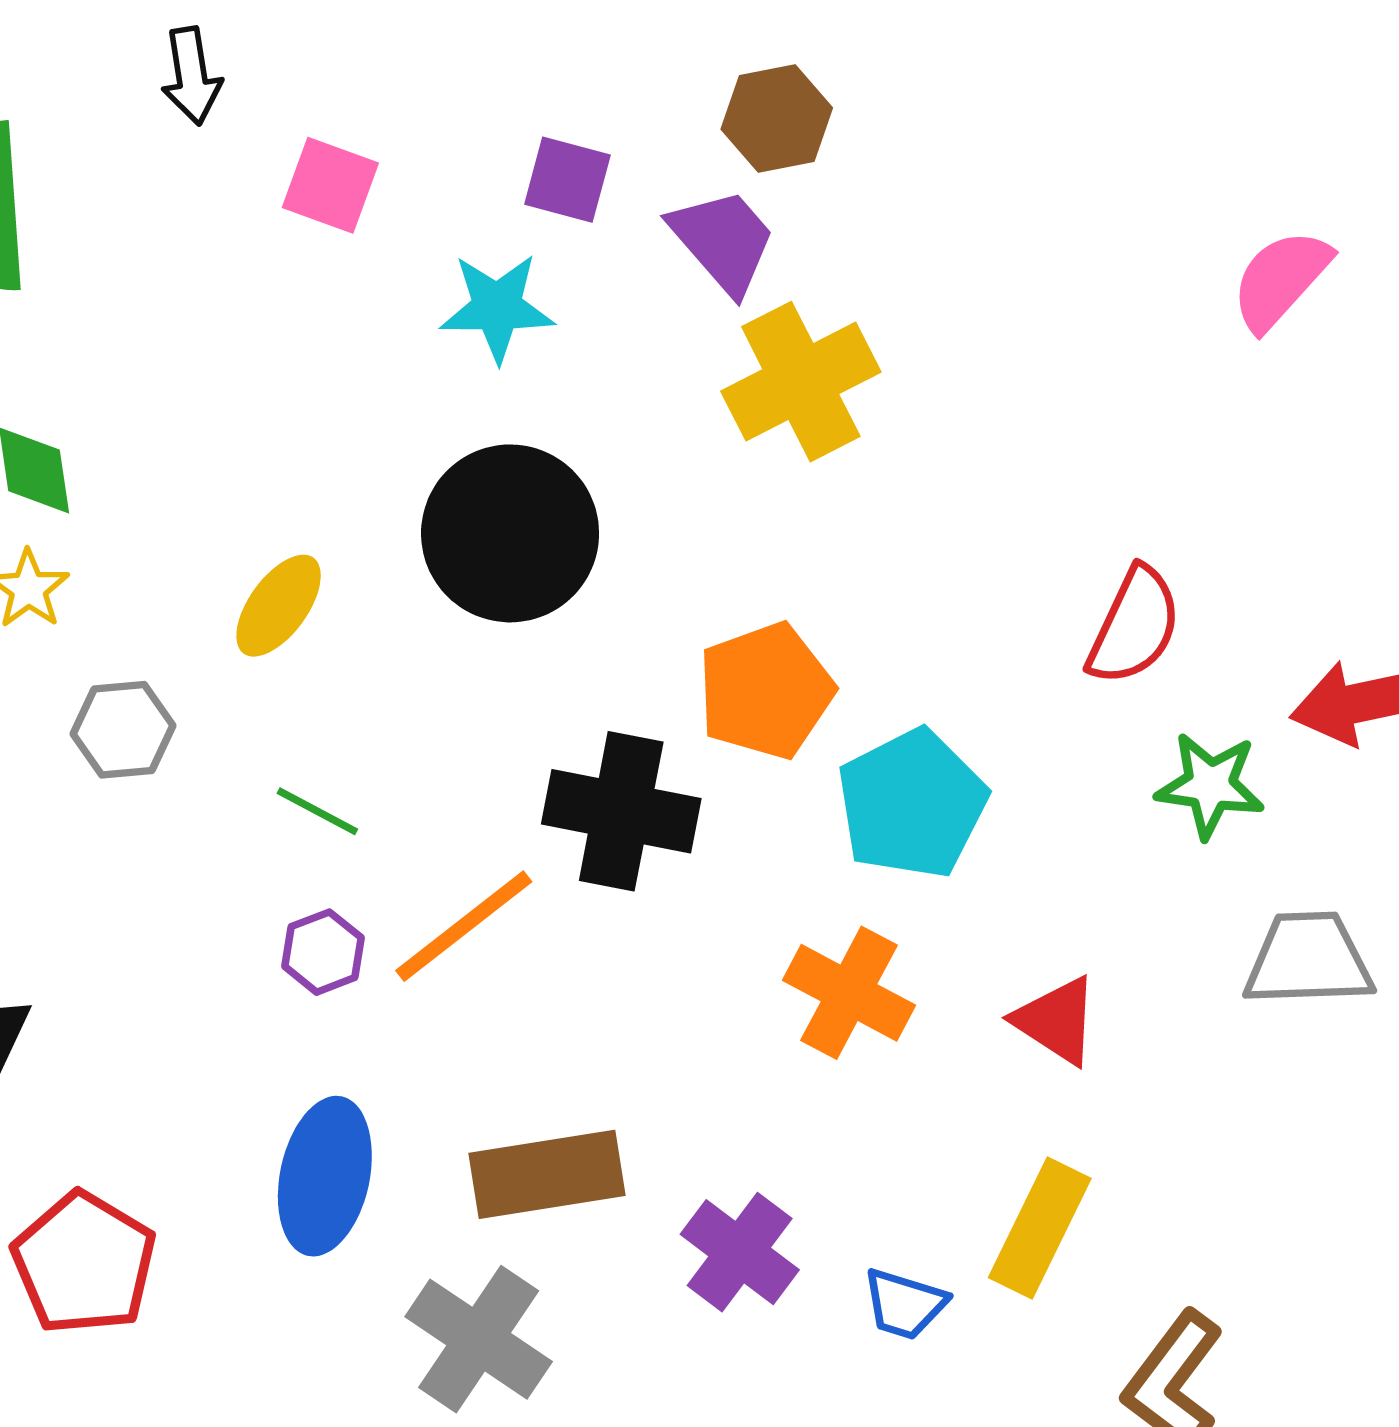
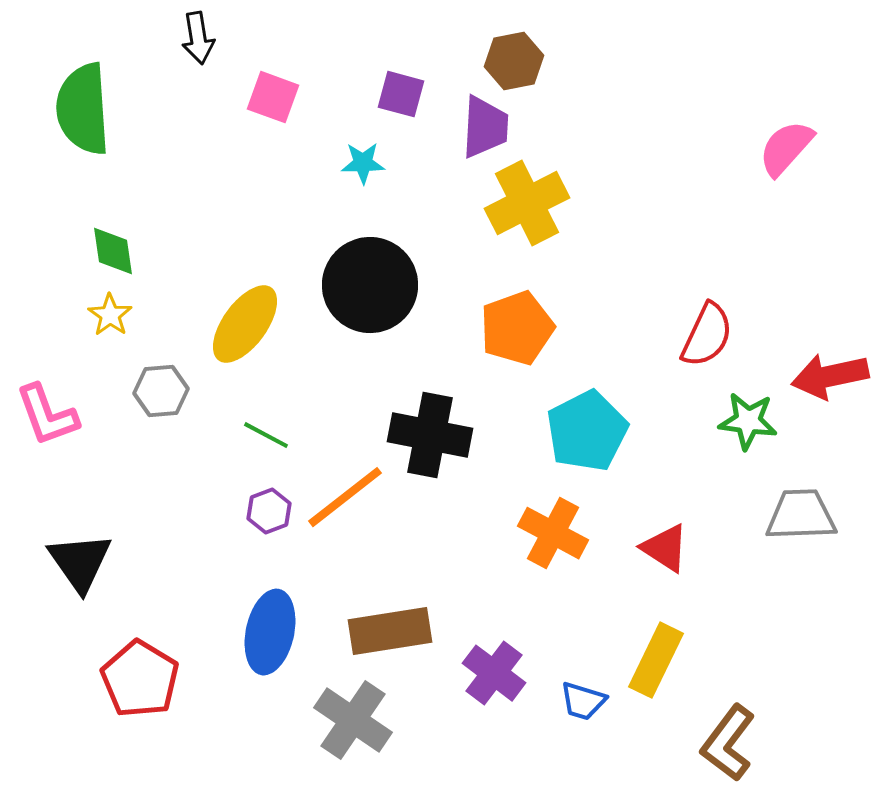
purple trapezoid: (723, 241) -> (485, 127), turned 44
cyan star: (497, 307) -> (363, 163), size x0.7
yellow ellipse: (279, 606) -> (245, 324), size x1.4
orange pentagon: (766, 691) -> (517, 328), moved

